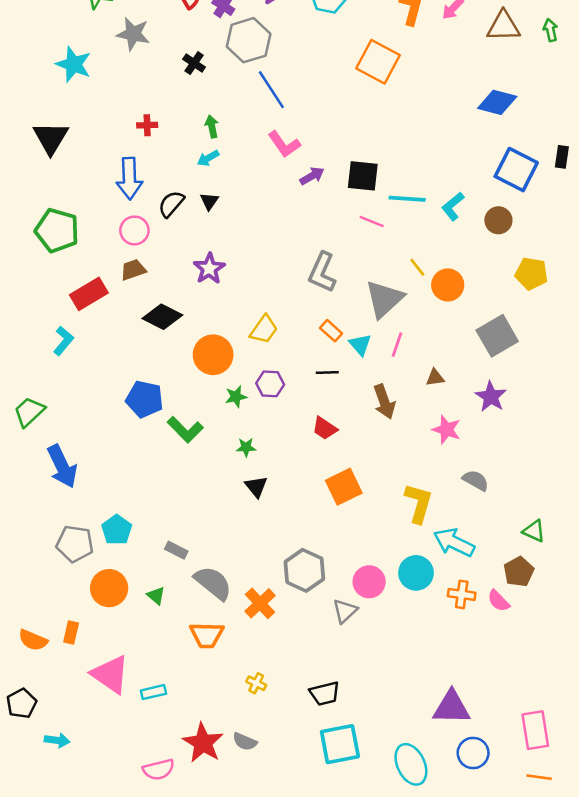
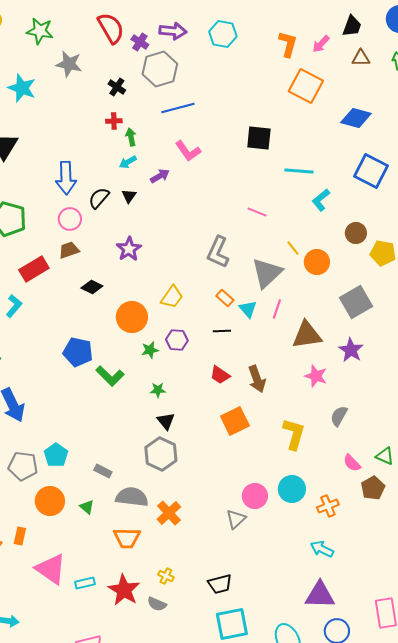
brown triangle: (504, 26) -> (361, 58), size x0.7
orange square: (378, 62) -> (306, 86), moved
blue line: (271, 90) -> (178, 108), turned -72
red cross: (147, 125) -> (114, 121), moved
purple arrow: (312, 176) -> (160, 176), moved
black square: (363, 176) -> (259, 138), moved
cyan line: (407, 199) -> (299, 171), moved
brown circle: (498, 220) -> (356, 233), moved
black diamond: (162, 317) -> (92, 287), size x0.7
brown triangle: (435, 378) -> (307, 335), size x2.0
brown arrow: (384, 402) -> (257, 379), moved
gray semicircle: (476, 480) -> (339, 416), turned -90
cyan arrow: (454, 542) -> (322, 549), moved, size x0.7
gray hexagon: (304, 570) -> (161, 454), moved
gray semicircle: (213, 583) -> (132, 497), turned -32
orange cross: (462, 594) -> (328, 506), turned -30
pink semicircle: (498, 601) -> (352, 463), moved
gray semicircle: (245, 742) -> (157, 604), moved
red star: (203, 743) -> (124, 590), moved

